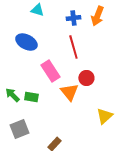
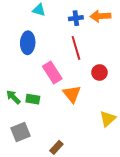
orange arrow: (97, 16) -> (100, 16), turned 66
blue ellipse: (26, 42) -> (28, 43), turned 65
red circle: (86, 78) -> (99, 72), moved

